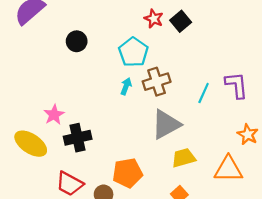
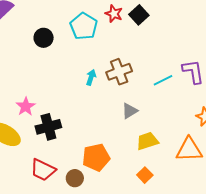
cyan pentagon: (133, 52) -> (84, 26), moved
cyan line: (204, 93) -> (163, 80), turned 42
gray triangle: (166, 124) -> (130, 111), size x0.6

